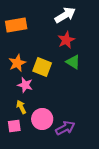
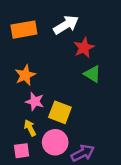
white arrow: (65, 15) -> (66, 25), moved
yellow square: (42, 67) -> (60, 112), moved

